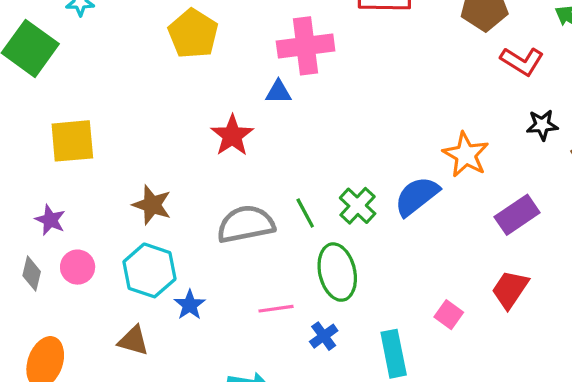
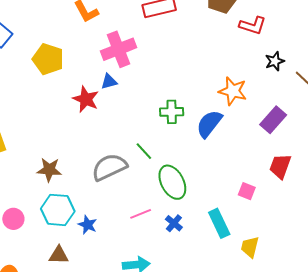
red star: (232, 136) -> (86, 99), moved
green cross: (358, 206) -> (172, 112), moved, turned -30

